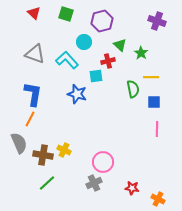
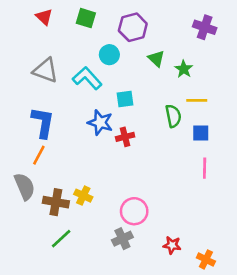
red cross: (108, 61) -> (125, 137), moved

